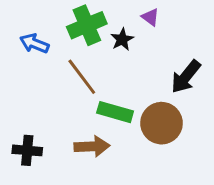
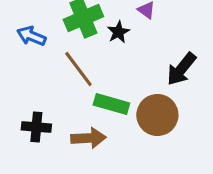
black cross: (27, 150) -> (36, 127), moved

